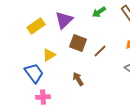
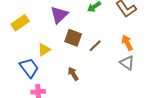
yellow rectangle: (36, 26) -> (20, 23), moved

